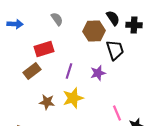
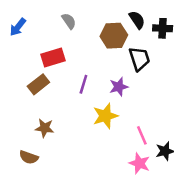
blue arrow: (15, 24) -> (18, 27), turned 126
yellow star: (73, 98) -> (105, 116), moved
brown star: (47, 102) -> (45, 128), moved

